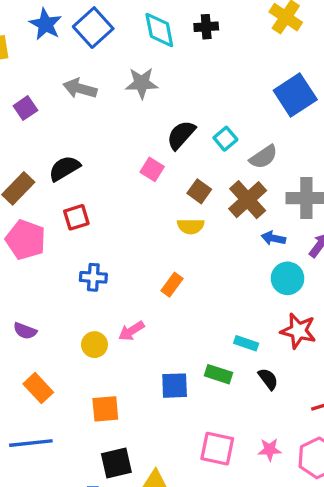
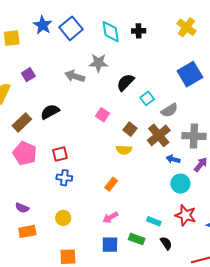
gray arrow: (80, 89) -> (75, 76), moved
black semicircle: (181, 135) -> (125, 82), moved
red square: (76, 217) -> (60, 154), moved
pink arrow: (131, 331) -> (110, 217), moved
orange rectangle: (38, 388) -> (27, 231), moved, turned -60

